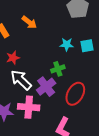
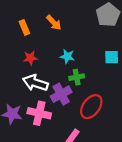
cyan star: (67, 44) -> (67, 56), moved
white arrow: (21, 80) -> (35, 83), turned -35

